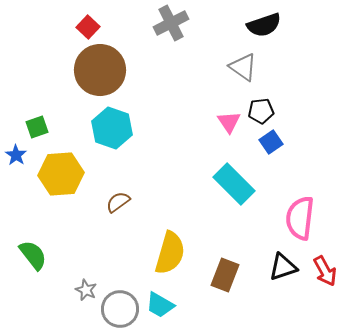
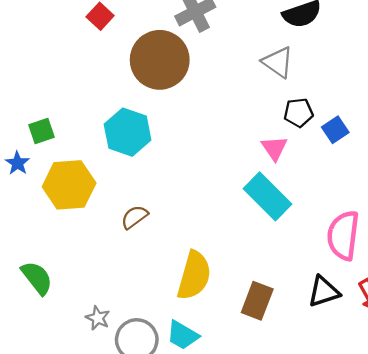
brown circle: (100, 70) -> (160, 60), moved
pink triangle: (229, 122) -> (274, 148), moved
blue square: (271, 142) -> (335, 130), moved

